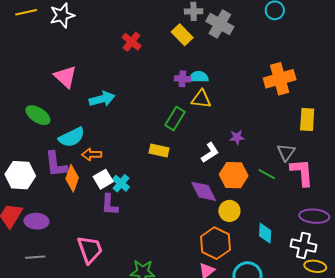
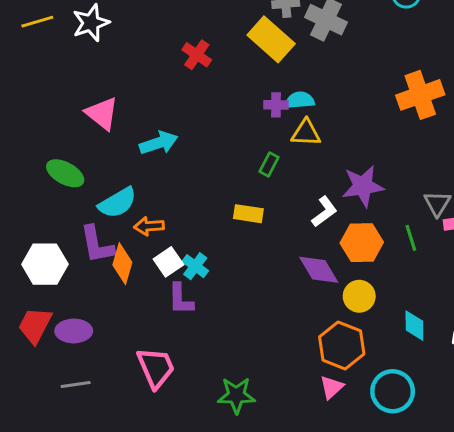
yellow rectangle: (182, 35) -> (271, 39), size x1.4
green rectangle: (175, 118) -> (269, 164), size x0.7
purple star: (237, 137) -> (363, 186), size x1.8
green line: (267, 174) -> (411, 238), turned 48

